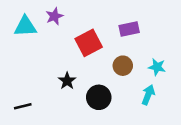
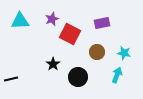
purple star: (54, 16) -> (52, 19), moved
red square: (89, 43) -> (70, 34), turned -35
black line: (23, 106) -> (11, 79), moved

